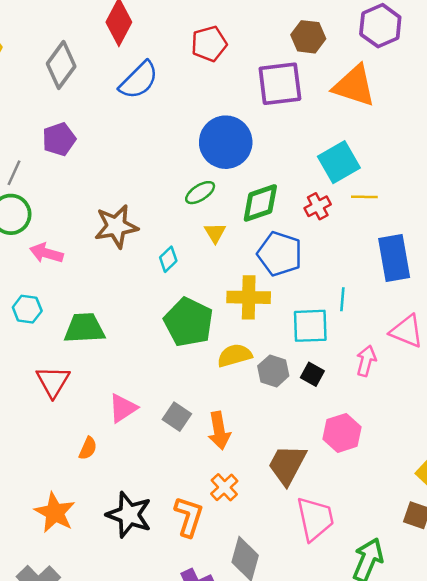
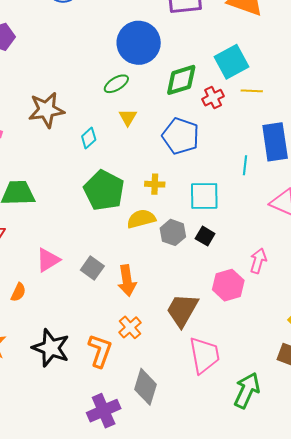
green diamond: (260, 203) -> (181, 80), moved
yellow cross: (249, 297) -> (155, 184), moved, size x0.6
cyan line: (342, 299) -> (245, 165), moved
pink arrow: (366, 361) -> (258, 261), moved

